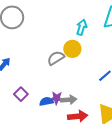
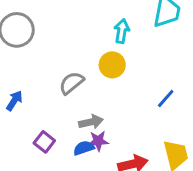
gray semicircle: (56, 58) -> (72, 83), moved
gray arrow: (69, 100) -> (91, 122), moved

